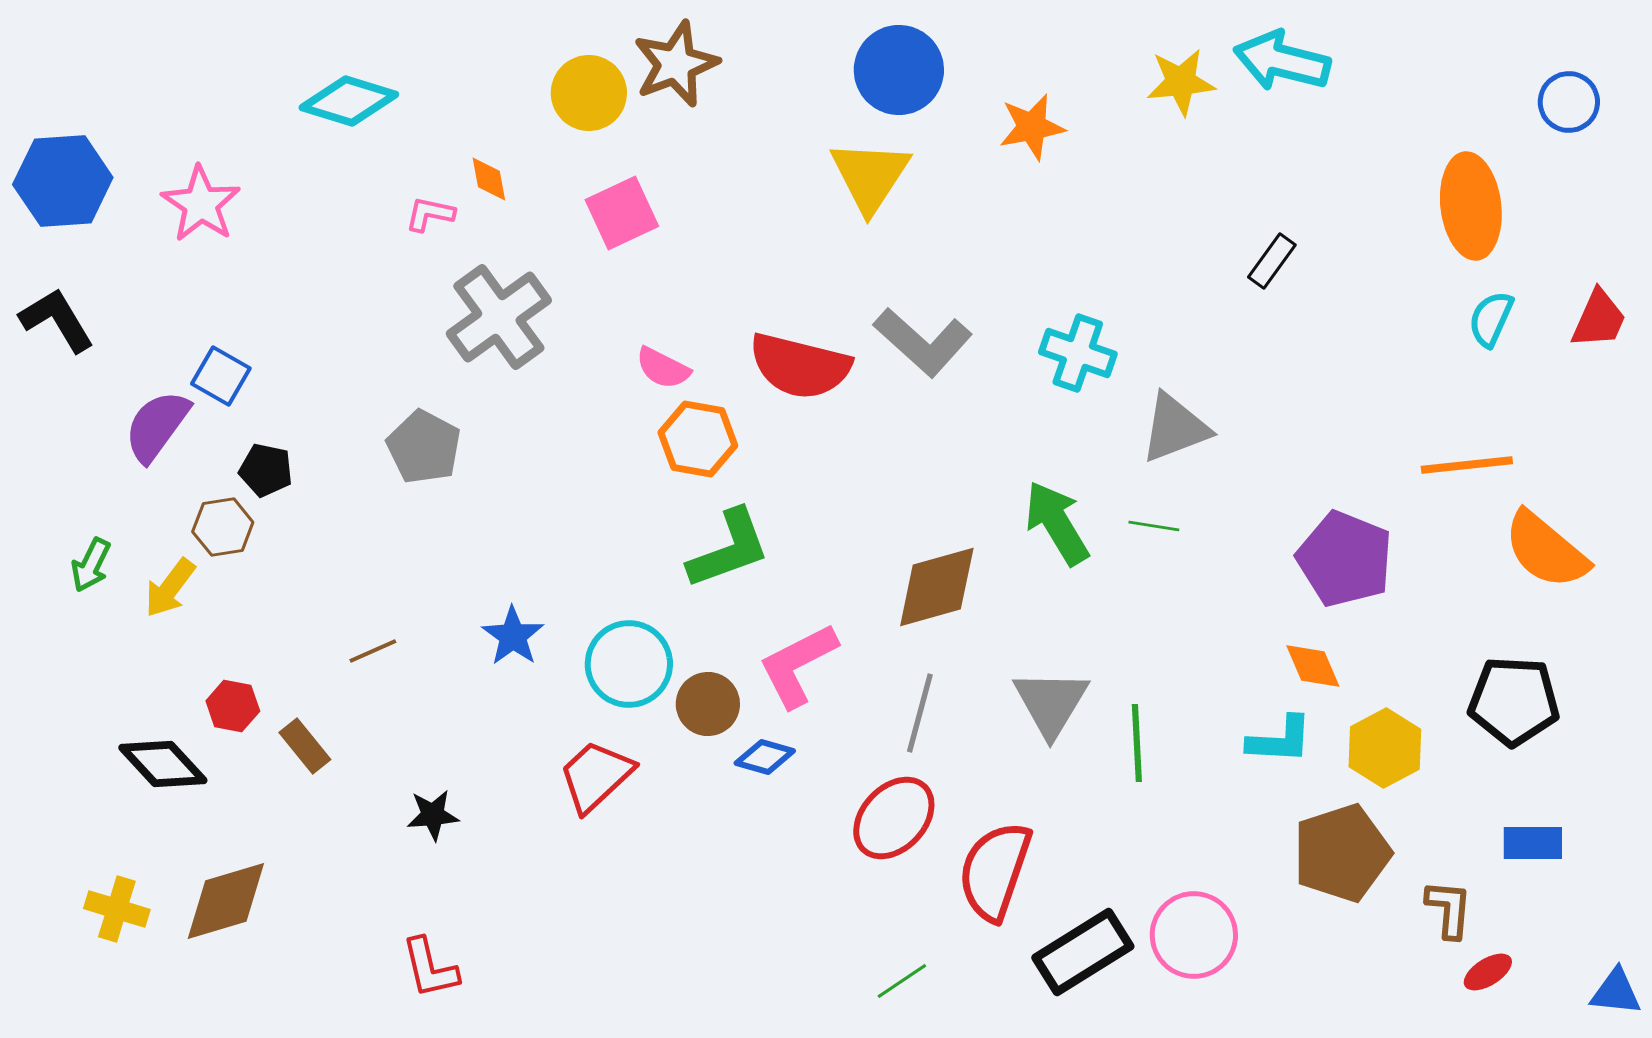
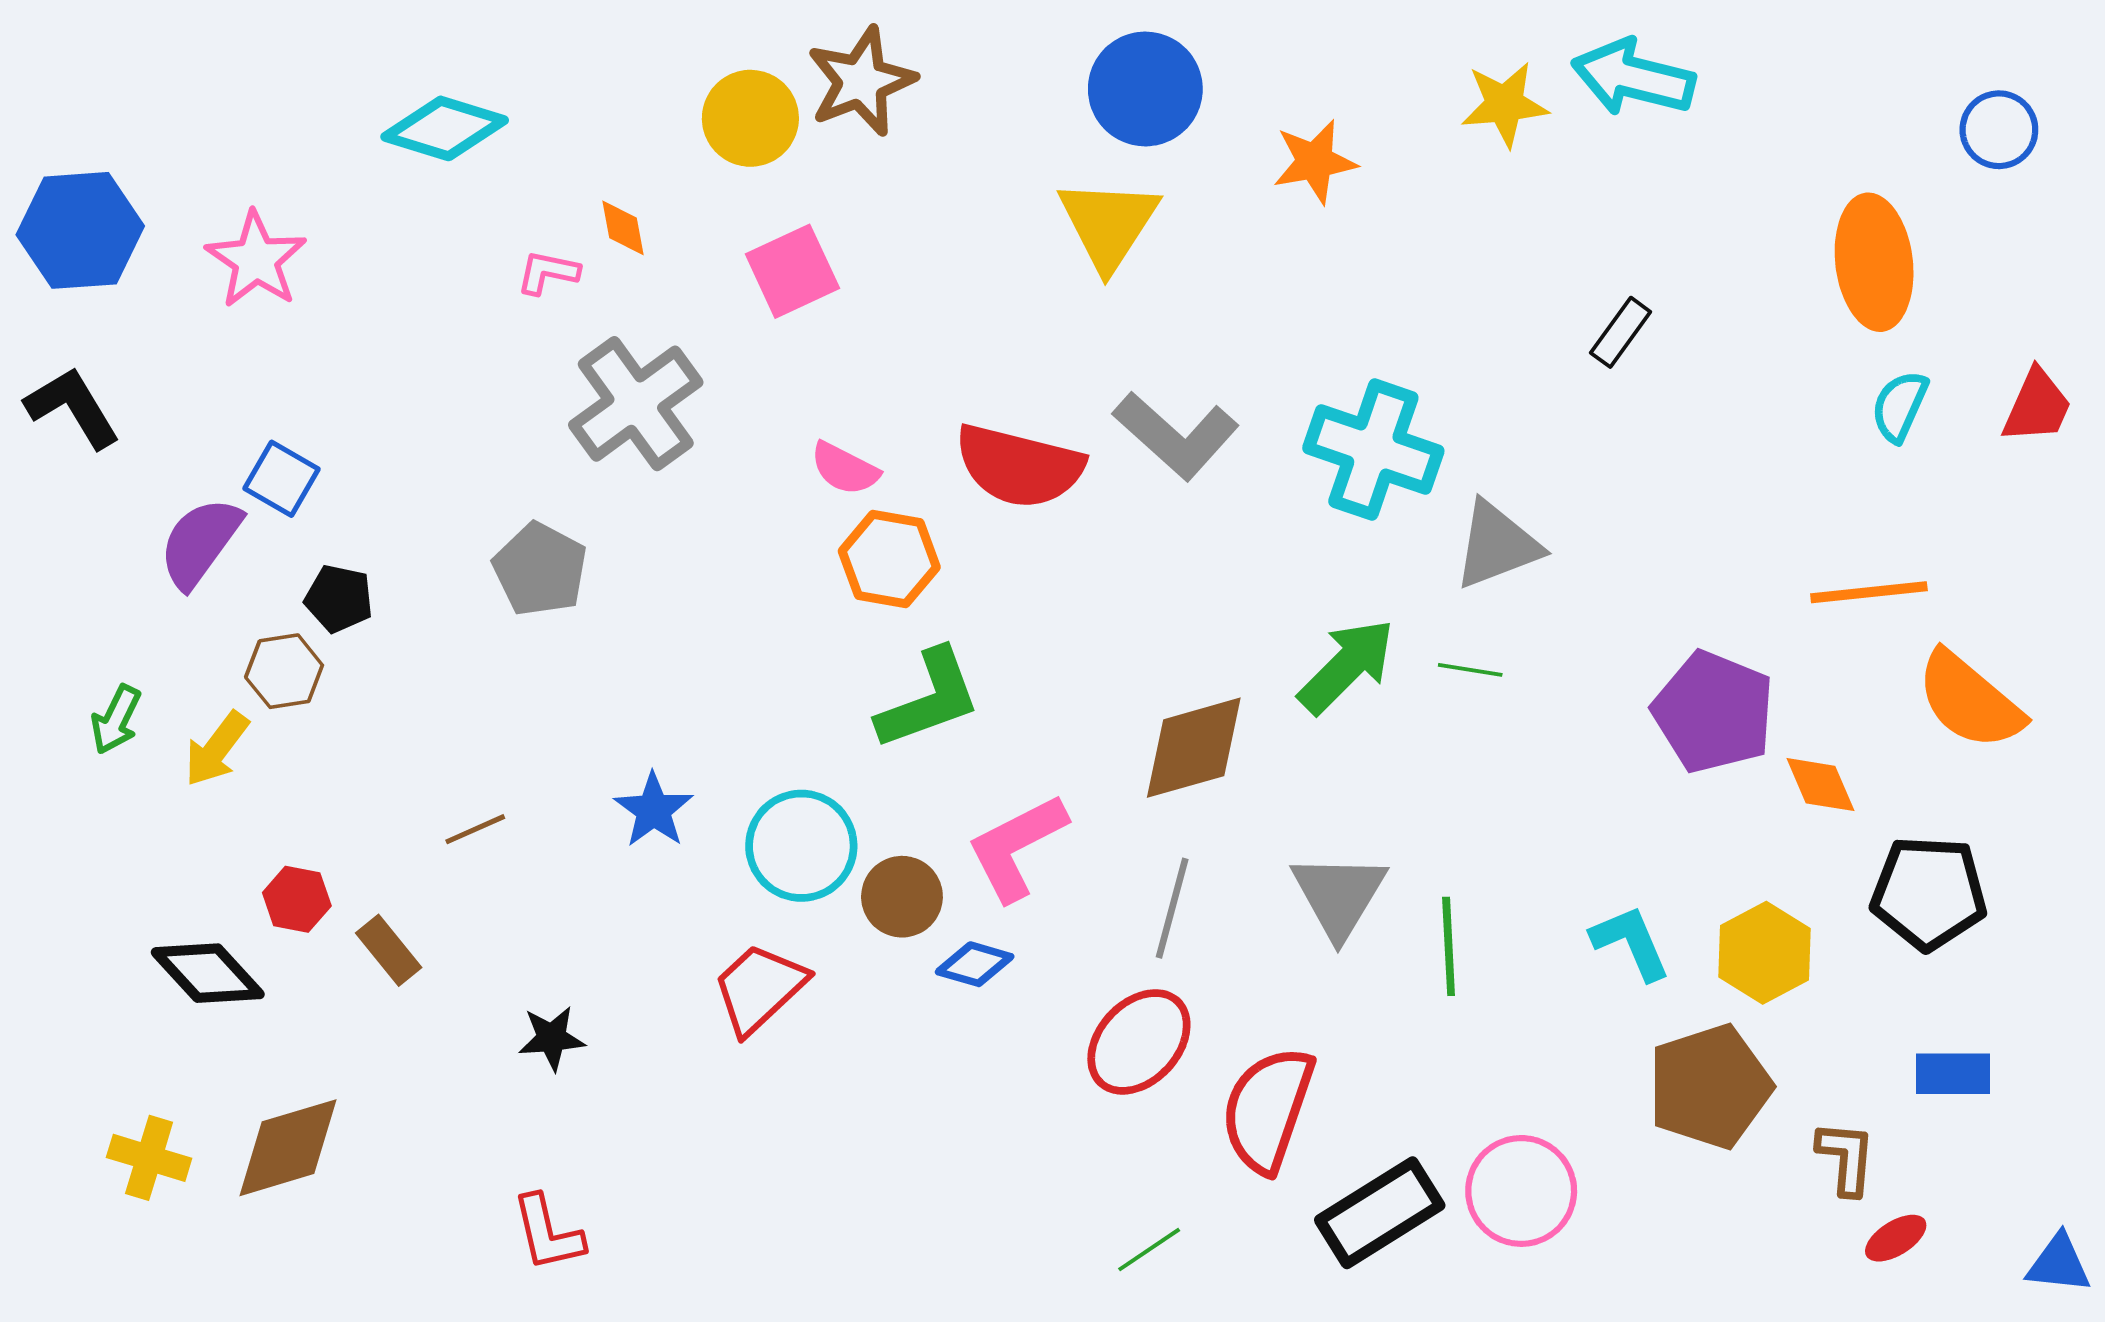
cyan cross: (1078, 353) -> (1373, 450), size x1.4
green arrow: (1057, 523) -> (1347, 666), turned 76
orange diamond: (1313, 666) -> (1821, 785), moved
cyan L-shape: (1280, 740) -> (1631, 943), turned -116

